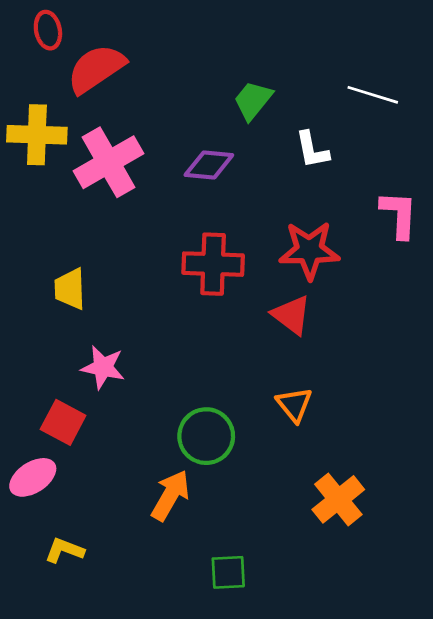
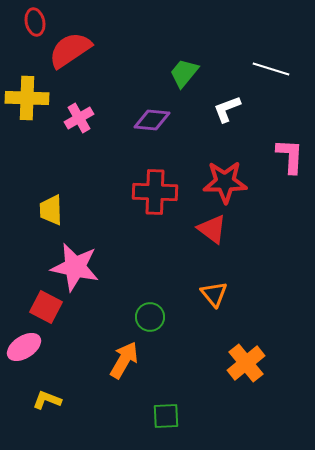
white L-shape: (312, 150) -> (227, 109), turned 80
pink cross: (108, 162) -> (79, 118), size x0.6
pink star: (103, 367) -> (75, 267), size x1.5
green circle: (206, 436) -> (150, 317), size x0.7

